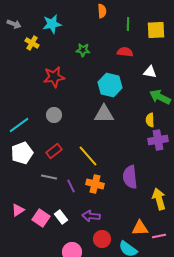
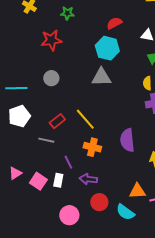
green star: (83, 50) -> (67, 13), moved
red semicircle: (125, 52) -> (114, 23), moved, turned -35
cyan line: (19, 125) -> (16, 88), turned 35
red rectangle: (54, 151) -> (57, 121), moved
purple line: (71, 186) -> (68, 162), moved
white rectangle: (61, 217) -> (58, 180), turned 48

